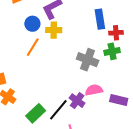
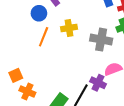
yellow cross: (54, 30) -> (69, 28), moved

